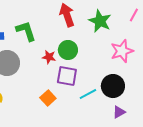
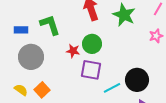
pink star: (122, 51) -> (156, 36), moved, size x0.6
orange square: (48, 98) -> (42, 90), moved

